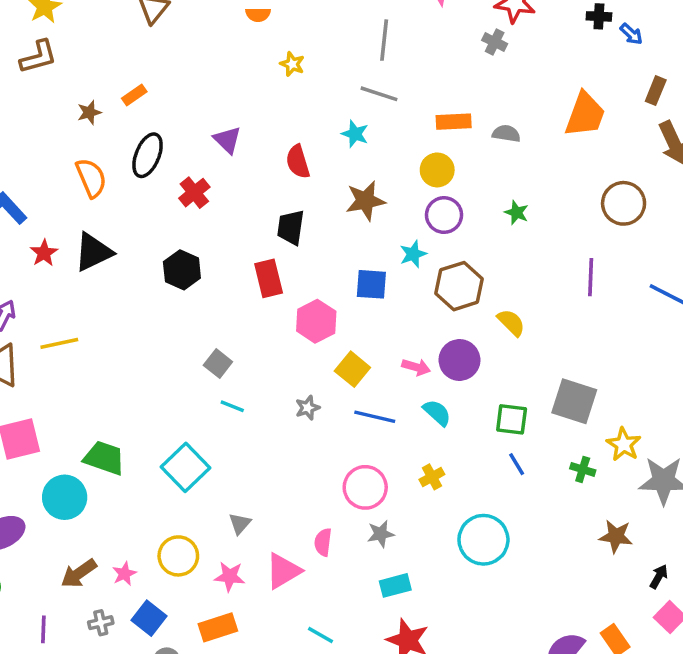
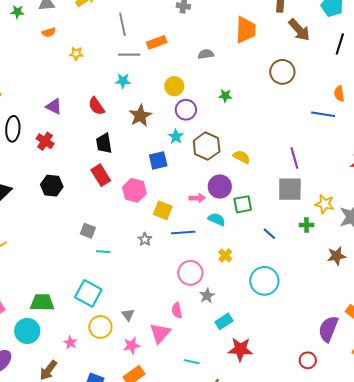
orange rectangle: (454, 122) -> (157, 42), moved
purple line: (591, 277) -> (294, 158), moved
green square: (512, 419) -> (243, 204), moved
yellow circle: (178, 556) -> (100, 327), moved
pink star: (124, 574) -> (70, 343), moved

